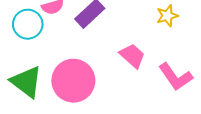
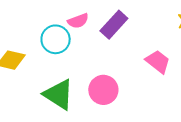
pink circle: (73, 81) -> (103, 90), size x0.7

